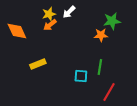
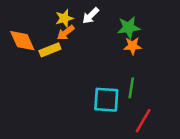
green star: (112, 21) -> (129, 27), moved
yellow rectangle: (38, 64) -> (50, 50), moved
cyan square: (81, 76) -> (106, 100), size x1.5

